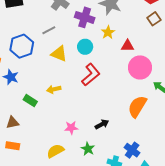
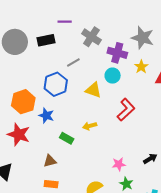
gray line: (49, 30) -> (73, 62), moved
cyan circle: (85, 47) -> (113, 76), moved
black arrow: (102, 124) -> (150, 159), moved
pink star: (71, 128) -> (119, 164), moved

